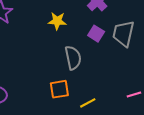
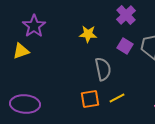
yellow line: (88, 103) -> (117, 98), moved

